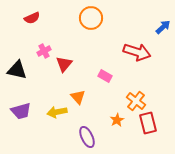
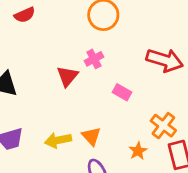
pink cross: (44, 51) -> (94, 59), moved
orange triangle: (78, 97) -> (91, 136), moved

